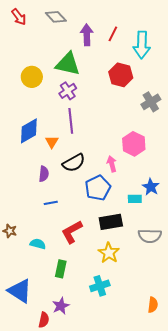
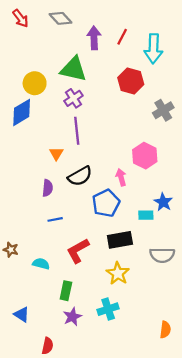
blue diamond: (29, 131) -> (22, 112), moved
blue triangle: (20, 291) -> (22, 314), size x0.6
purple star: (61, 306) -> (72, 317), moved

